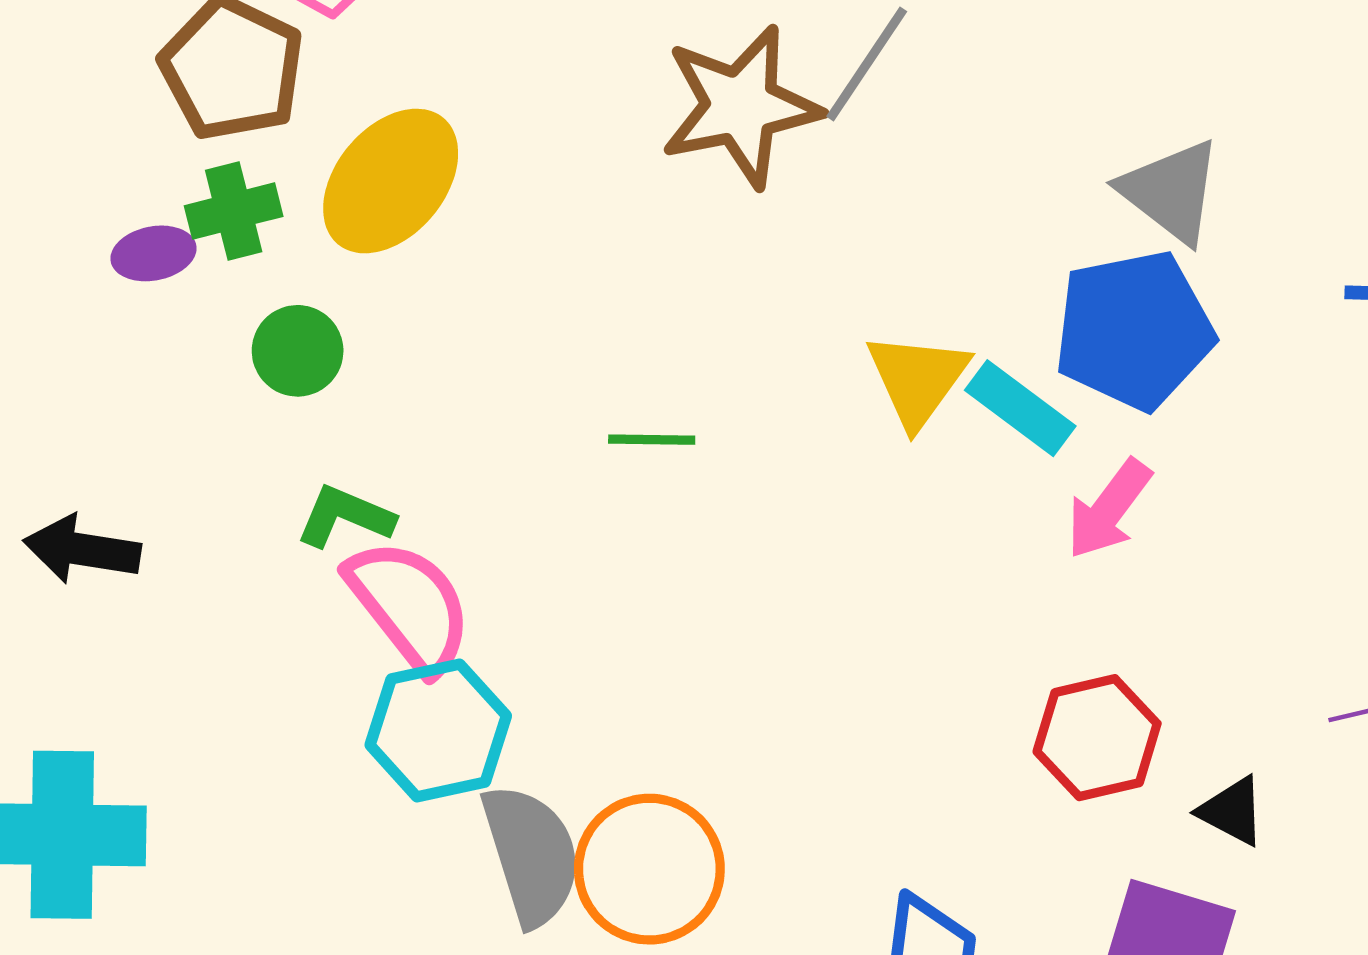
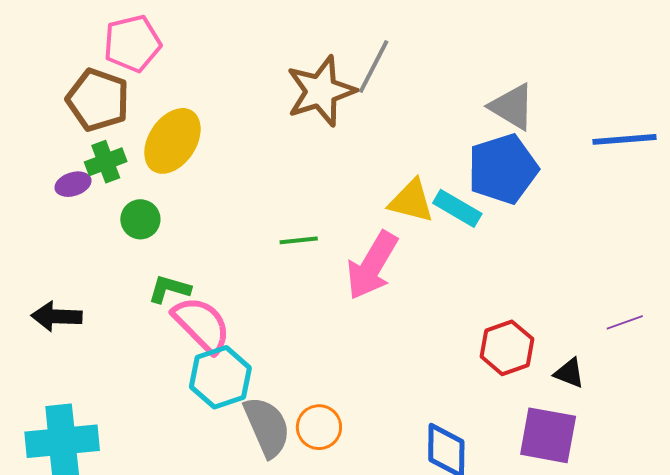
yellow triangle: (917, 379) -> (411, 201), turned -45
pink arrow: (1109, 509) -> (372, 265), moved, size x1.5
orange circle: (649, 869) -> (319, 427), size x0.7

